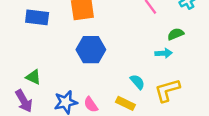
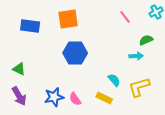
green triangle: (33, 77) -> (19, 69), moved

